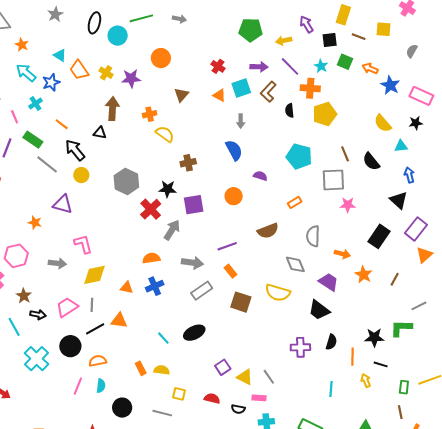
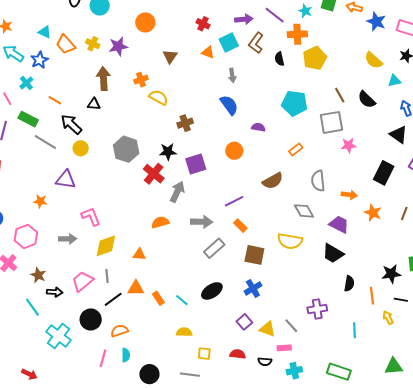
blue cross: (155, 286) -> (253, 288), moved
purple cross: (300, 347) -> (317, 309), moved
orange rectangle: (141, 368) -> (158, 298), moved

